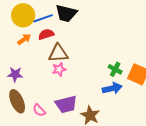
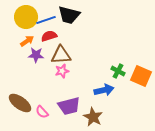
purple star: (15, 74) -> (36, 55), moved
blue arrow: (112, 88) -> (104, 90), moved
brown ellipse: (17, 101) -> (20, 103), turned -30

